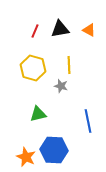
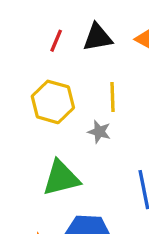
green triangle: (38, 114) -> (61, 178), size x1.4

